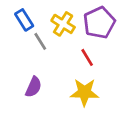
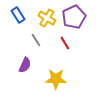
gray line: (40, 41) -> (36, 40), moved
yellow star: (84, 92) -> (56, 79), moved

